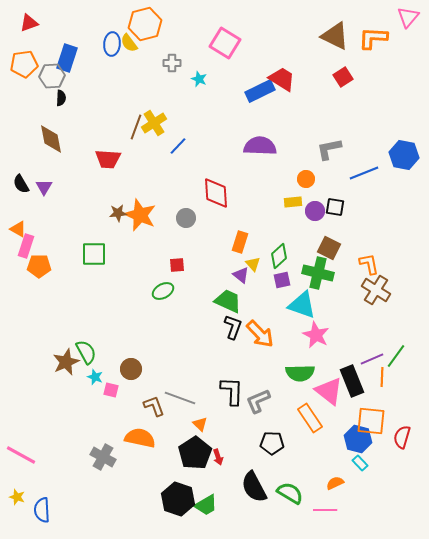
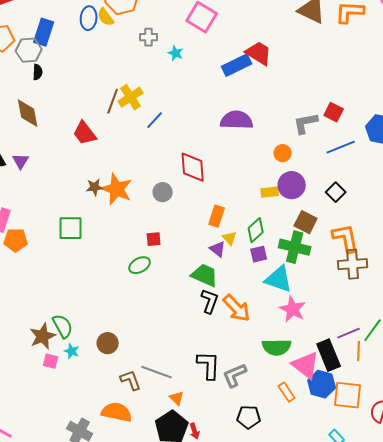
red square: (343, 77) -> (334, 112), moved, turned -30
red trapezoid: (108, 159) -> (85, 133), turned 48
yellow rectangle: (293, 202) -> (270, 192), moved
black square: (335, 207) -> (336, 192), moved, turned 36
purple circle: (315, 211) -> (292, 185), size x1.4
orange L-shape: (369, 264) -> (346, 238), size x1.4
brown cross: (376, 290) -> (353, 264), turned -36
pink square: (111, 390) -> (51, 361), moved
orange rectangle: (310, 418) -> (287, 392), size x0.7
blue hexagon: (358, 439) -> (322, 384), moved

